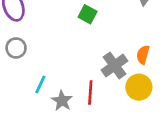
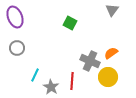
orange semicircle: (143, 55) -> (111, 53), turned 40
gray cross: (115, 66) -> (90, 61), turned -30

